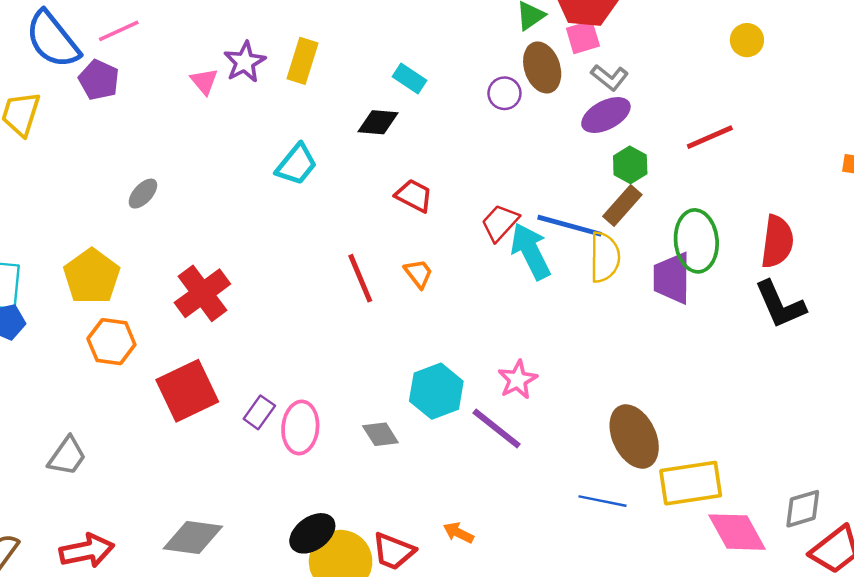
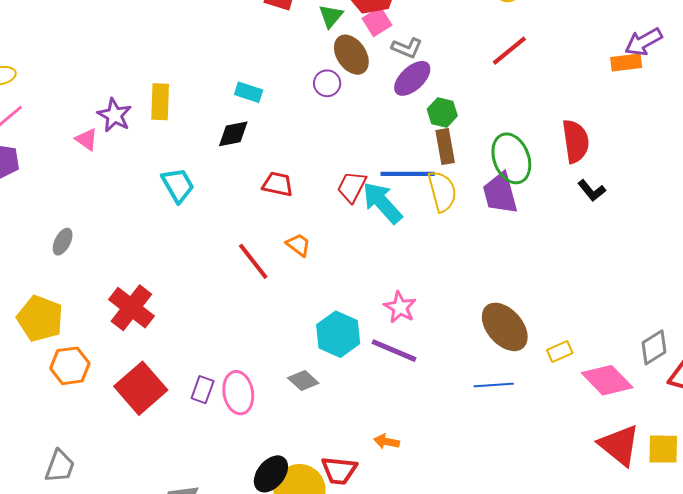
red line: (710, 137) -> (509, 51), moved
cyan trapezoid: (296, 164) -> (178, 185), turned -54
brown rectangle: (622, 206) -> (445, 146), turned -36
black L-shape: (780, 305) -> (592, 191), size x0.6
yellow rectangle: (691, 483) -> (560, 352), size x0.5

